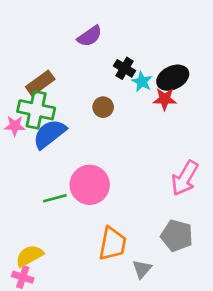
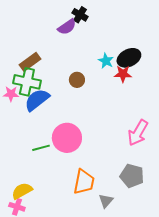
black cross: (125, 68) -> (80, 15), moved

